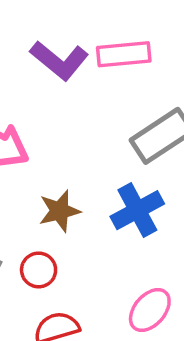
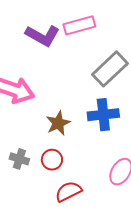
blue cross: (137, 210) -> (103, 115), turned 32

